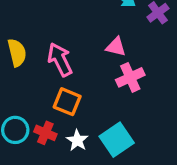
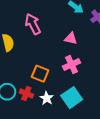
pink arrow: (60, 60) -> (33, 24), moved
pink cross: (130, 77) -> (72, 65), moved

